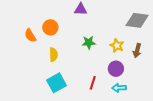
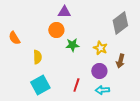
gray diamond: (137, 20) -> (120, 23), turned -45
orange circle: (50, 27) -> (56, 30), moved
brown arrow: (137, 51) -> (120, 61), moved

